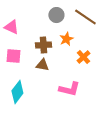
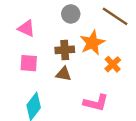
gray circle: (56, 15) -> (71, 14), moved
orange star: (66, 39) -> (92, 43), size x1.5

